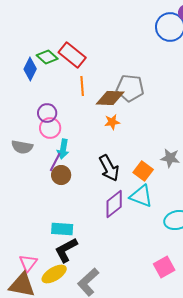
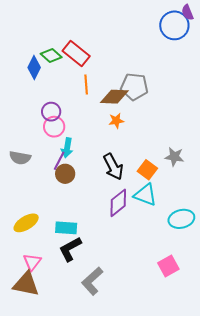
gray semicircle: (22, 147) -> (20, 158), moved
yellow ellipse: (54, 274) -> (26, 223), moved

